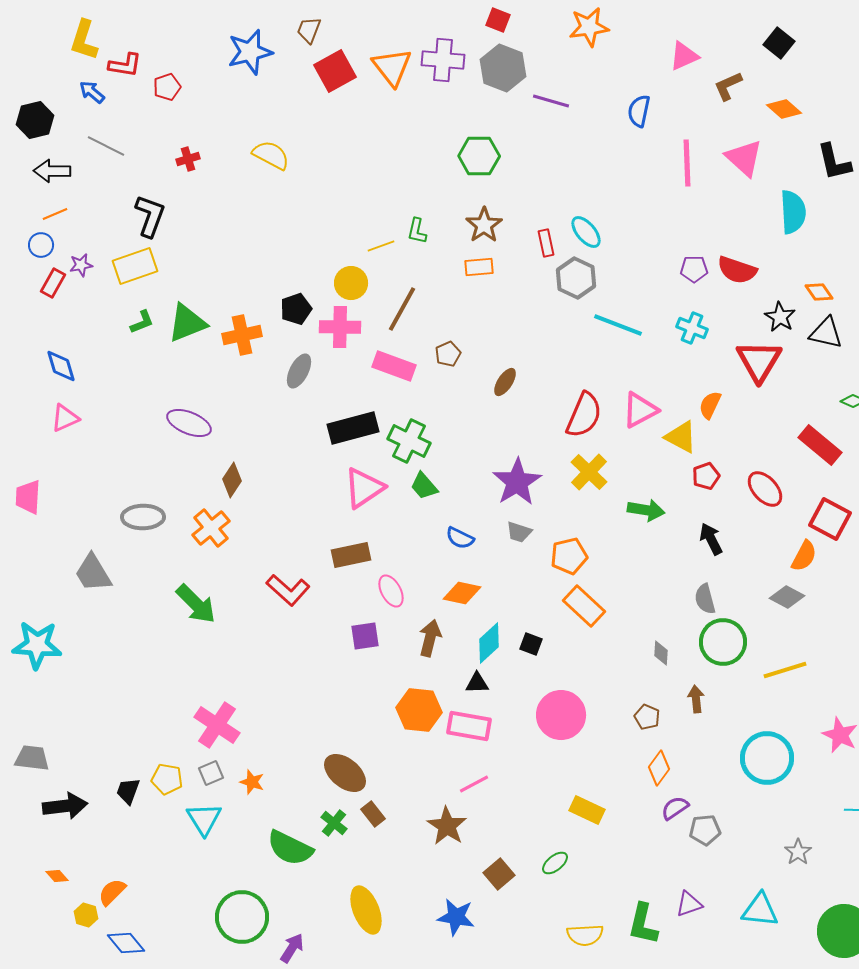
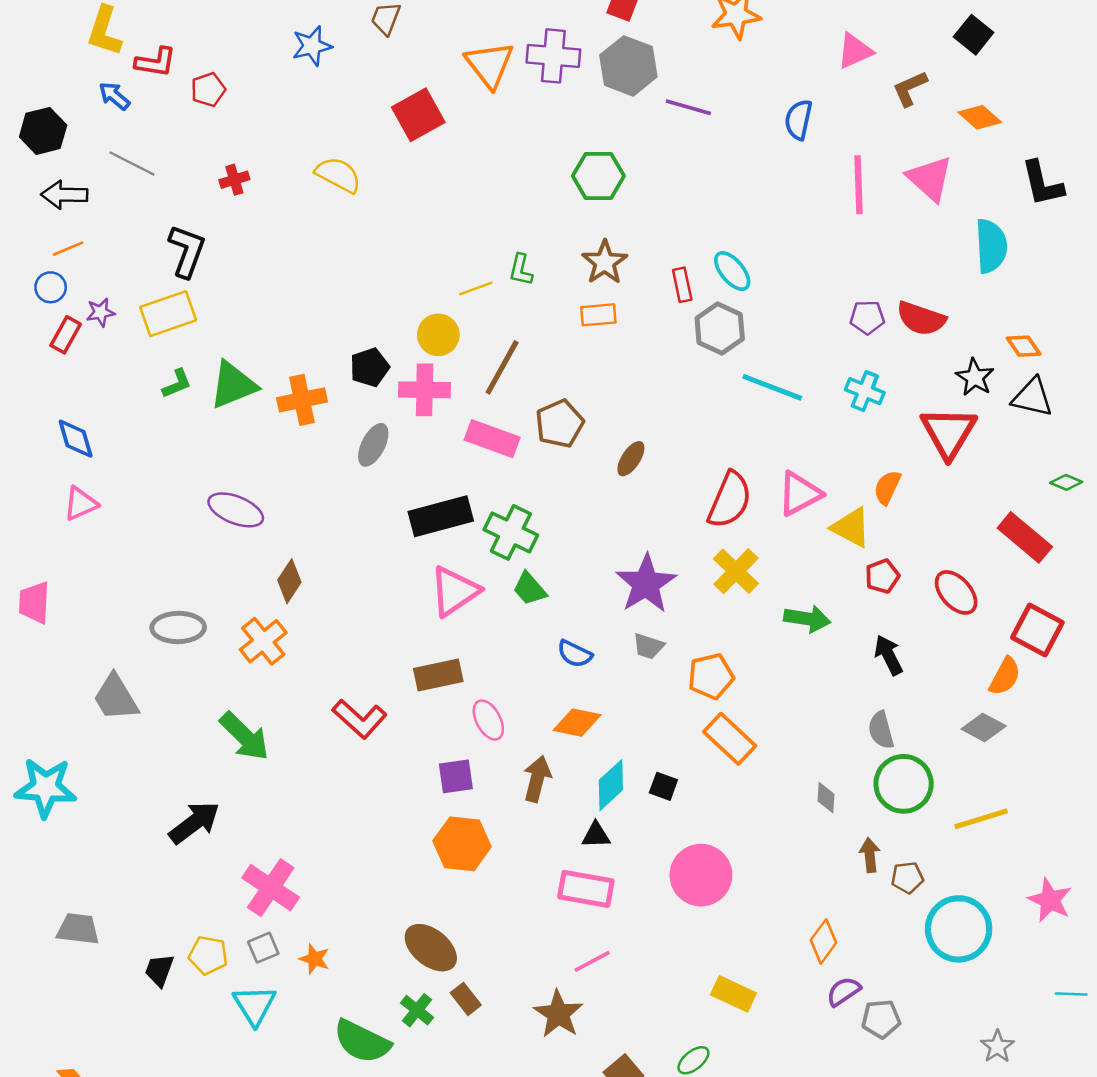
blue star: (250, 52) -> (312, 46), size x0.7
red square: (335, 71) -> (418, 115), moved
brown pentagon: (448, 354) -> (560, 424), size x1.5
orange hexagon: (419, 710) -> (462, 844), moved
brown pentagon: (647, 717) -> (907, 878), moved, turned -30
gray trapezoid: (32, 758) -> (78, 929), moved
black arrow: (65, 806) -> (194, 823), moved, turned -30

